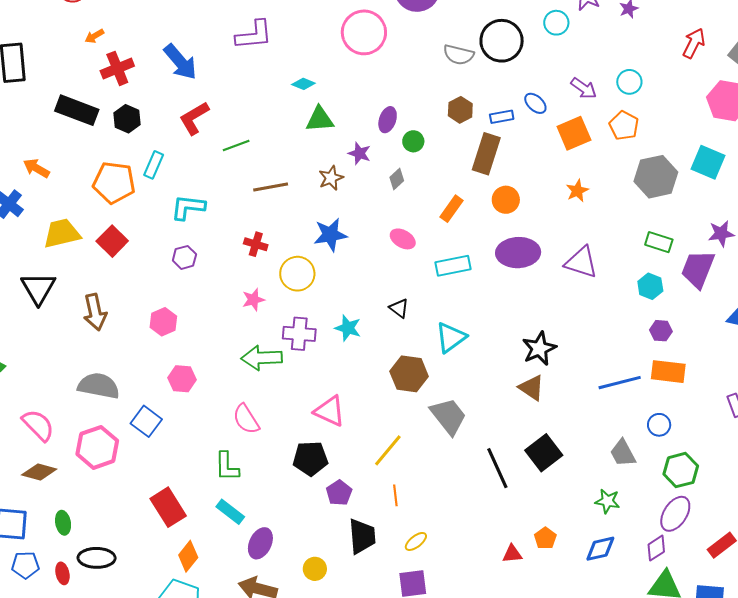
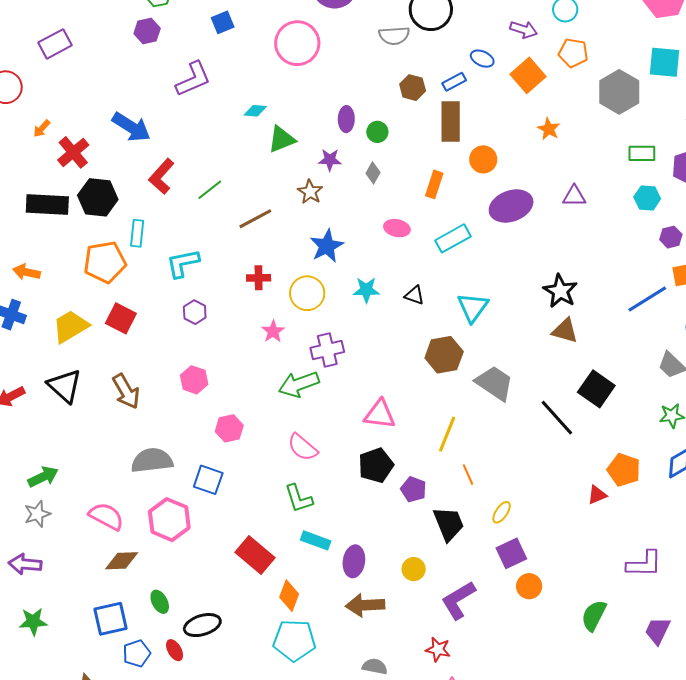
black hexagon: (127, 119) -> (98, 197), size x1.4
purple triangle: (581, 262) -> (574, 196), size x0.7
cyan star: (348, 328) -> (366, 290), moved
orange pentagon: (545, 538) -> (624, 470), size x1.5

